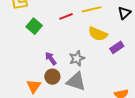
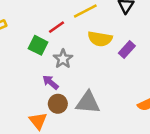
green square: (34, 26) -> (38, 45), moved
gray star: (77, 58) -> (63, 59), moved

